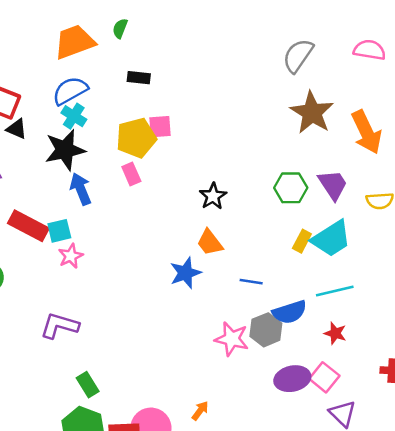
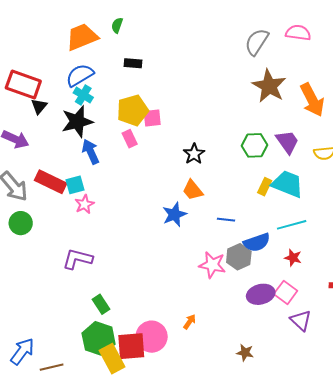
pink semicircle: (369, 50) -> (298, 33), moved
pink square: (160, 127) -> (152, 118), moved
black triangle: (17, 129) -> (39, 106), turned 48
cyan trapezoid: (331, 239) -> (287, 184), turned -124

